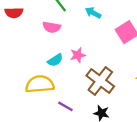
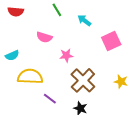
pink semicircle: (52, 27) -> (44, 37), moved
cyan semicircle: (55, 60) -> (12, 55), moved

